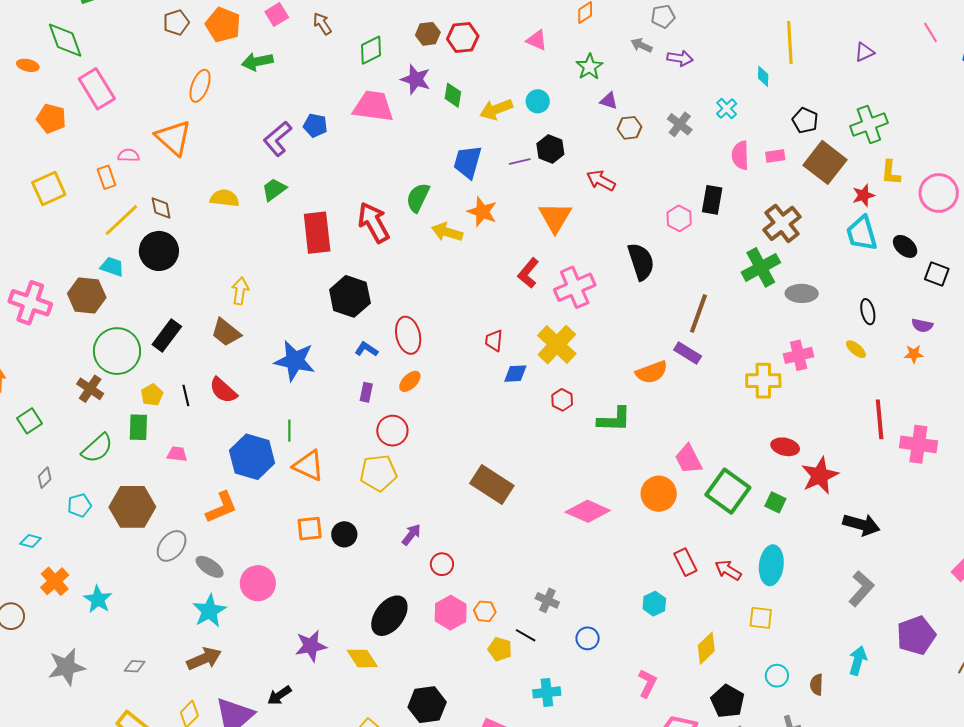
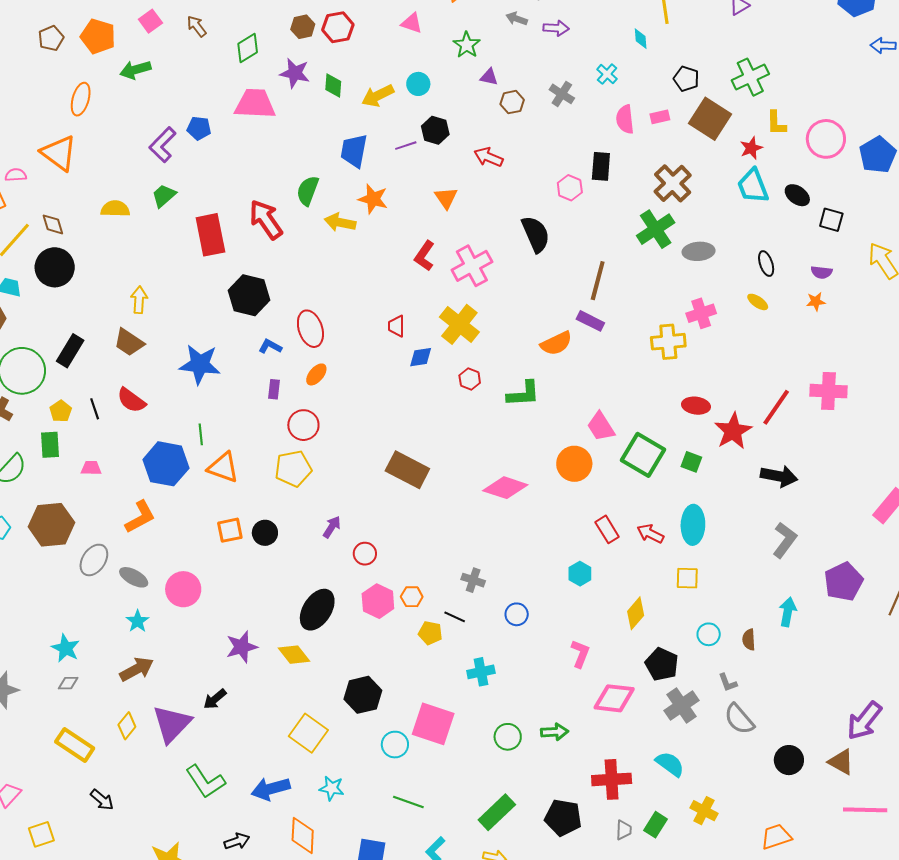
orange triangle: (555, 217) -> (446, 198), size x0.7
red line: (880, 419) -> (776, 407), moved, turned 45
cyan star: (98, 599) -> (66, 648), moved
cyan star: (209, 611) -> (138, 621), size x0.7

